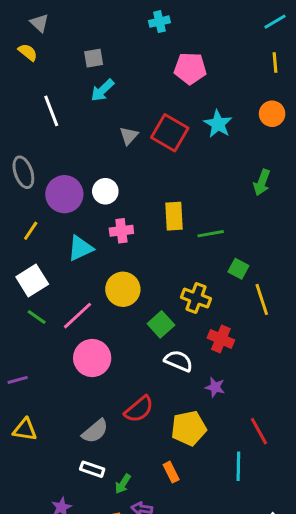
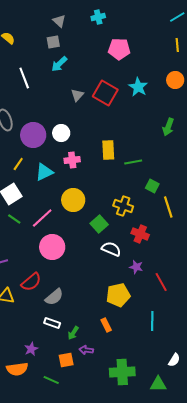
gray triangle: (39, 23) -> (59, 21), moved
yellow line: (31, 231) -> (18, 164), moved
red semicircle: (139, 409) -> (31, 282), moved
red line: (259, 431) -> (161, 282), moved

